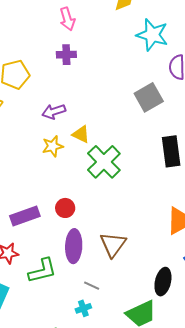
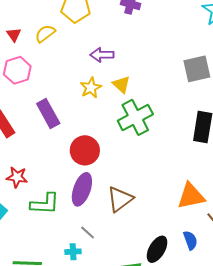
yellow star: (53, 146) -> (91, 88), turned -30
red circle: (65, 208) -> (85, 150), size x1.5
purple rectangle: (25, 216) -> (48, 114), moved, turned 64

